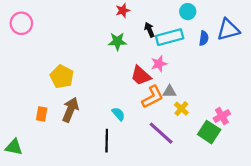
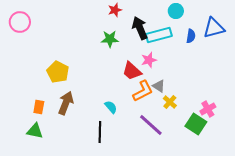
black arrow: (149, 30) -> (140, 28), size x1.6
gray triangle: (170, 92) -> (159, 86), turned 32
green triangle: (14, 147) -> (35, 131), moved

